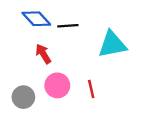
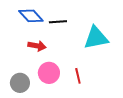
red arrow: (43, 54) -> (37, 46), turned 132

